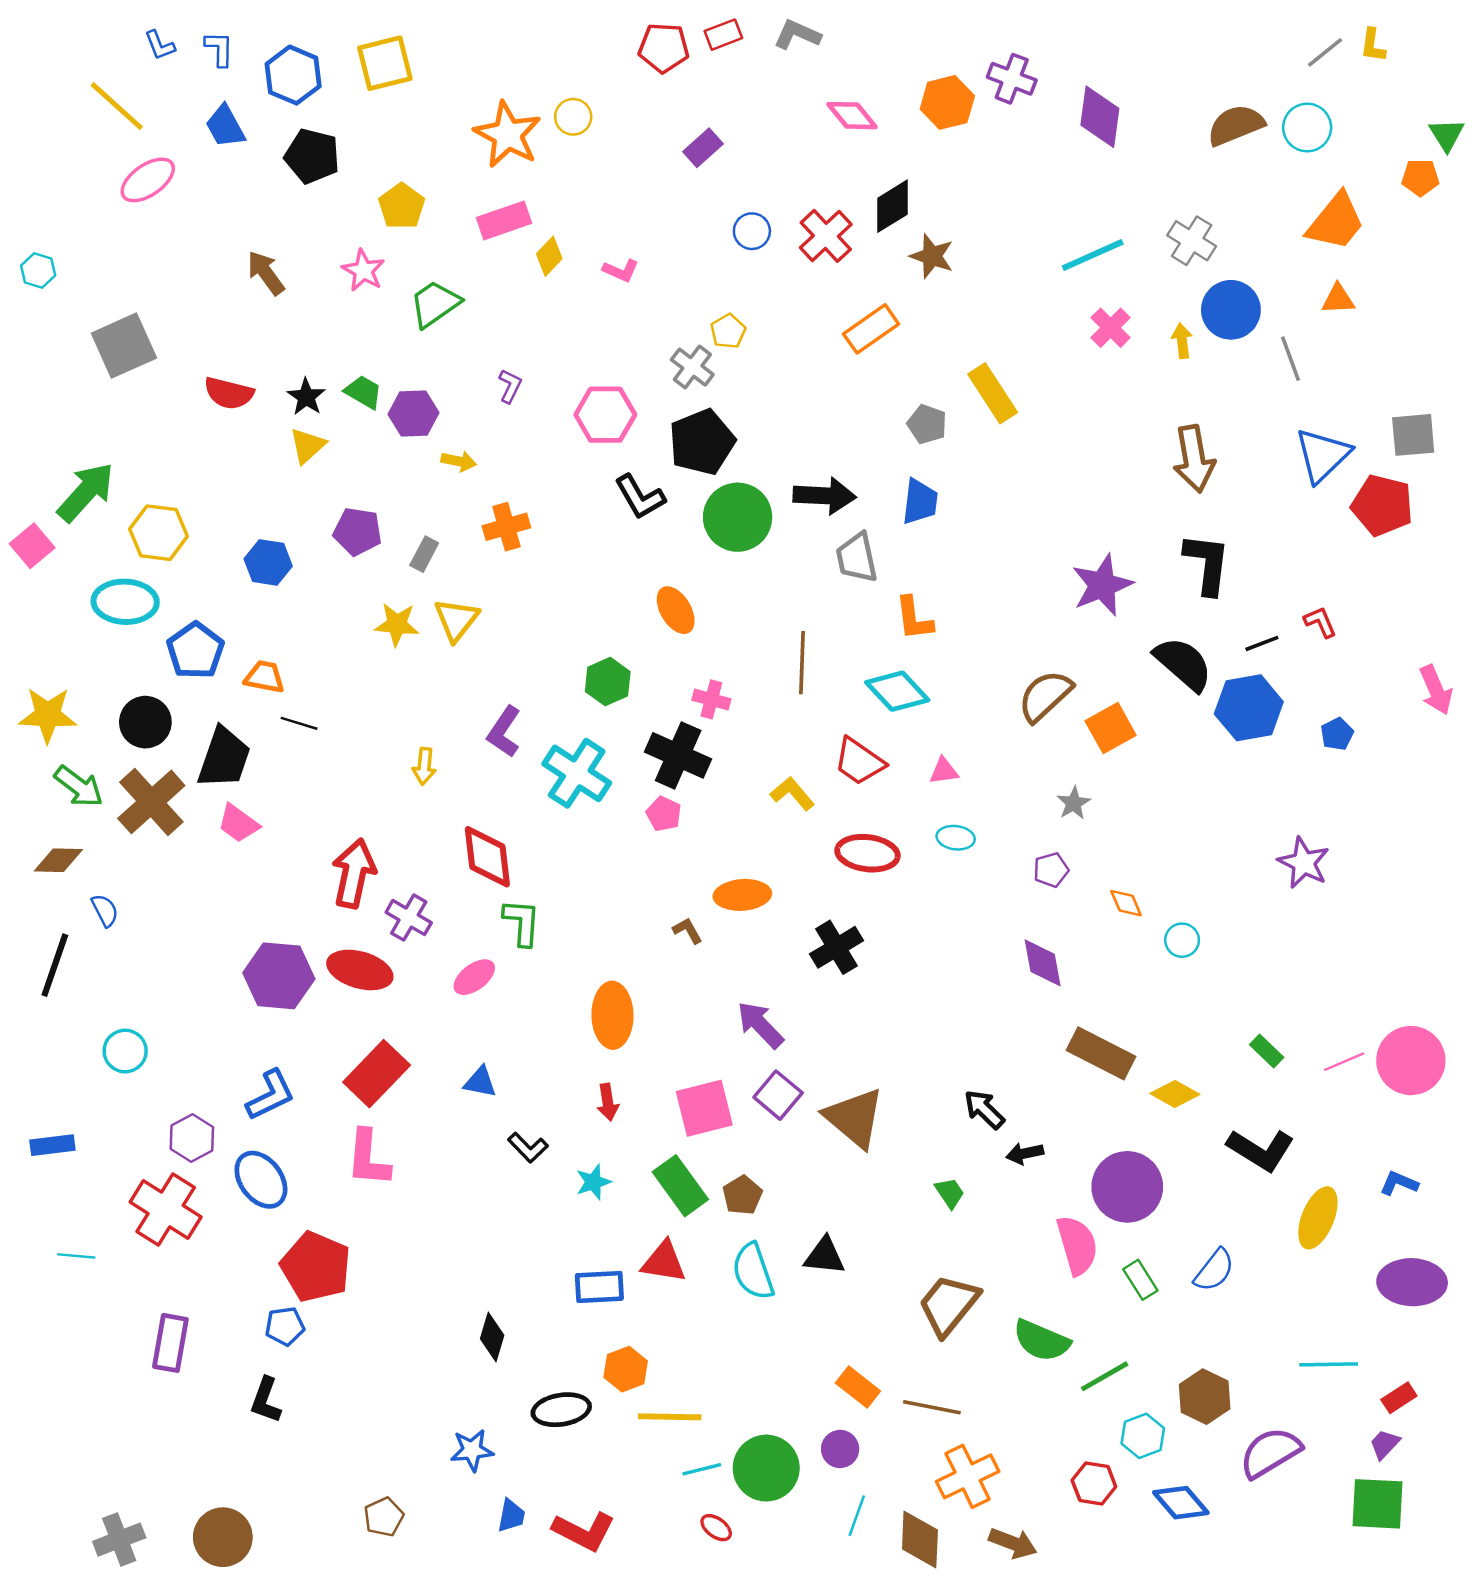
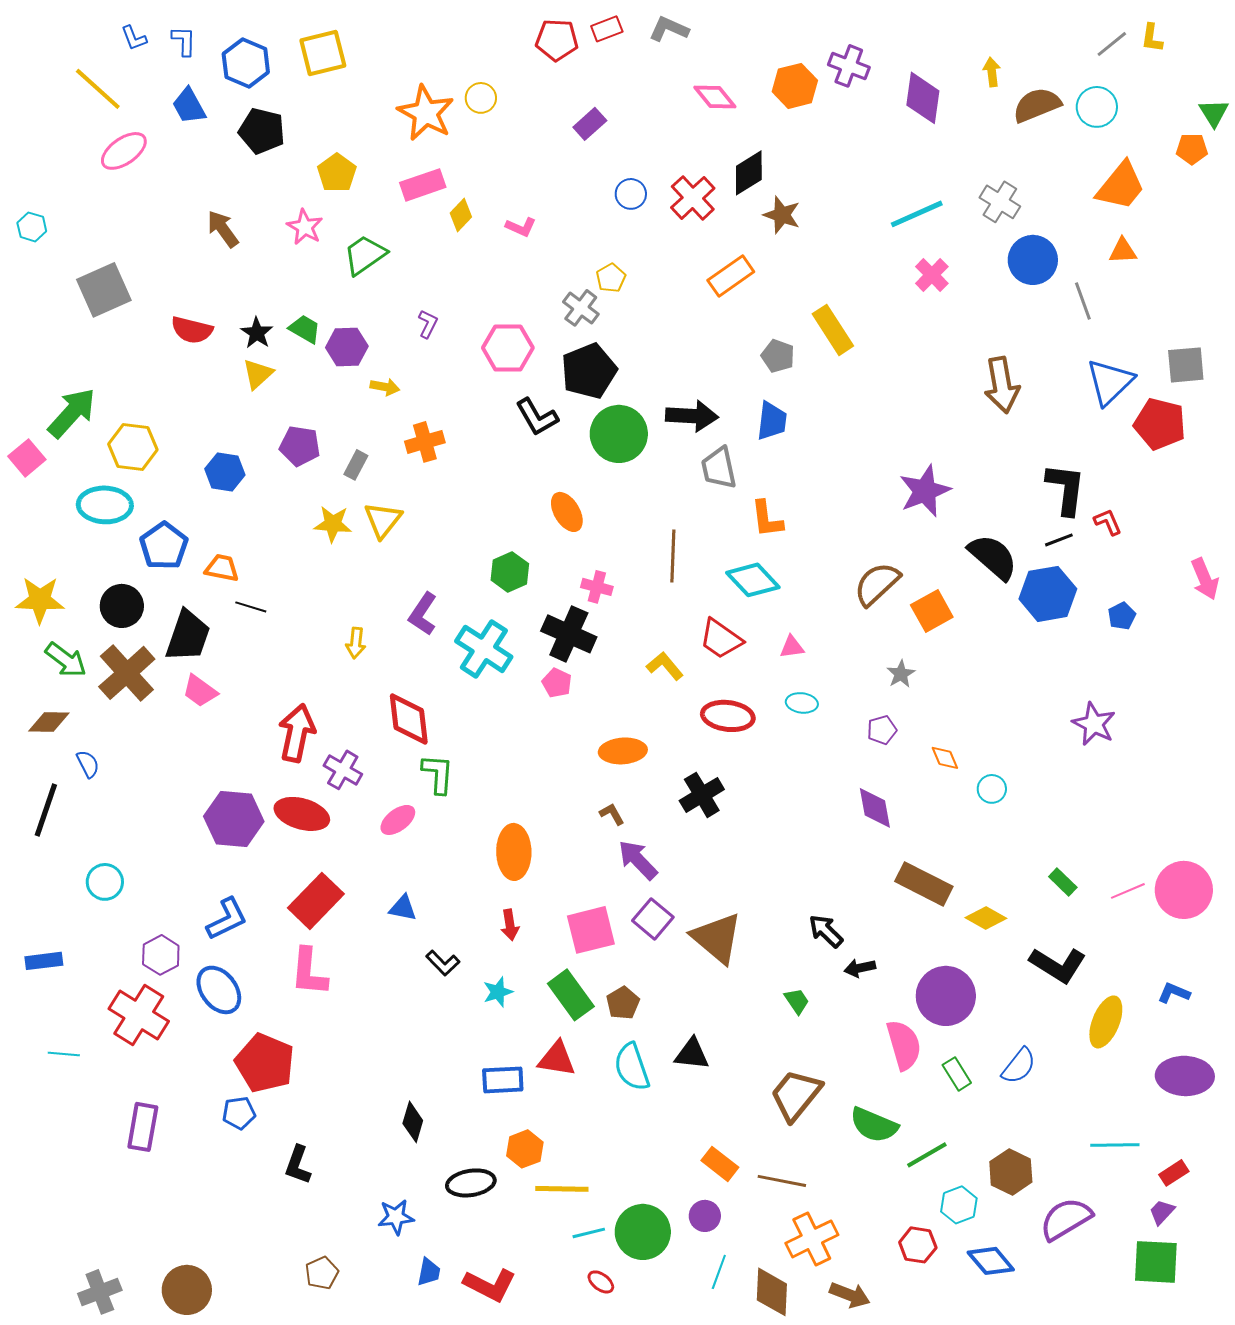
yellow arrow: (1182, 341) -> (992, 72), moved
black L-shape: (1207, 564) -> (1066, 489), moved
brown L-shape: (688, 931) -> (612, 814), moved
black L-shape: (266, 1400) -> (298, 1165), moved

